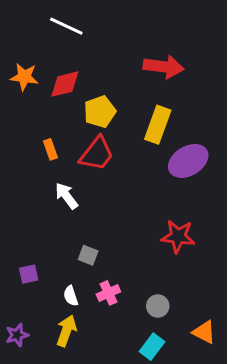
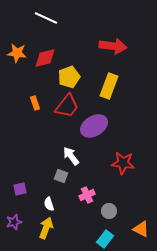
purple ellipse: (188, 161) -> (94, 126), moved
white arrow: (66, 196) -> (71, 156), moved
pink cross: (108, 293) -> (87, 195), moved
purple star: (17, 335) -> (14, 222), moved

